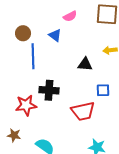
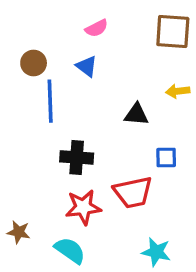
pink semicircle: (70, 16) -> (97, 28), moved
red star: (26, 105) -> (83, 207), moved

